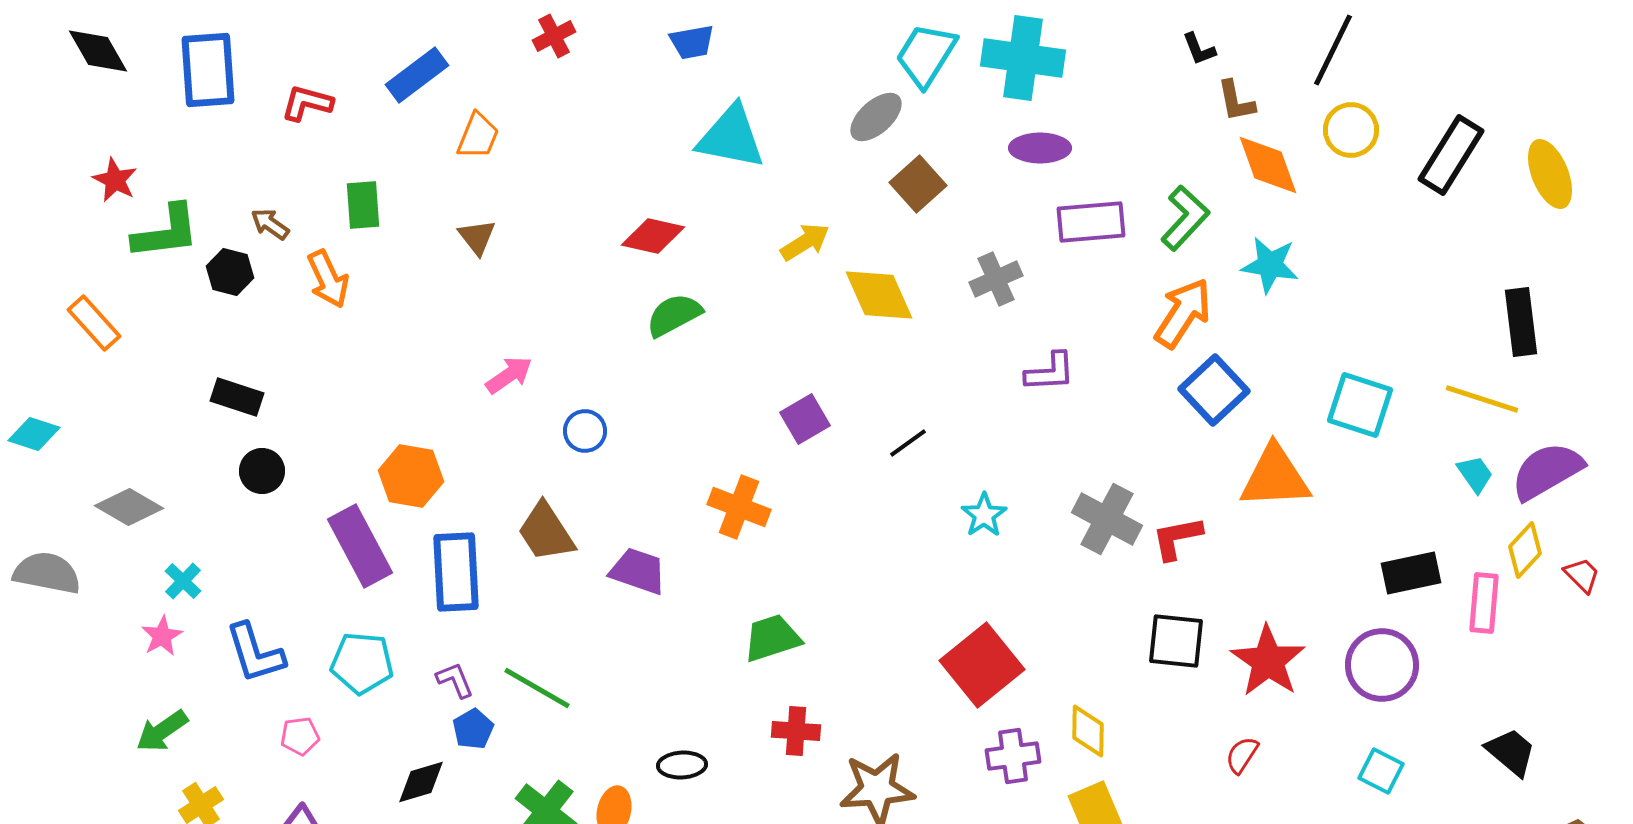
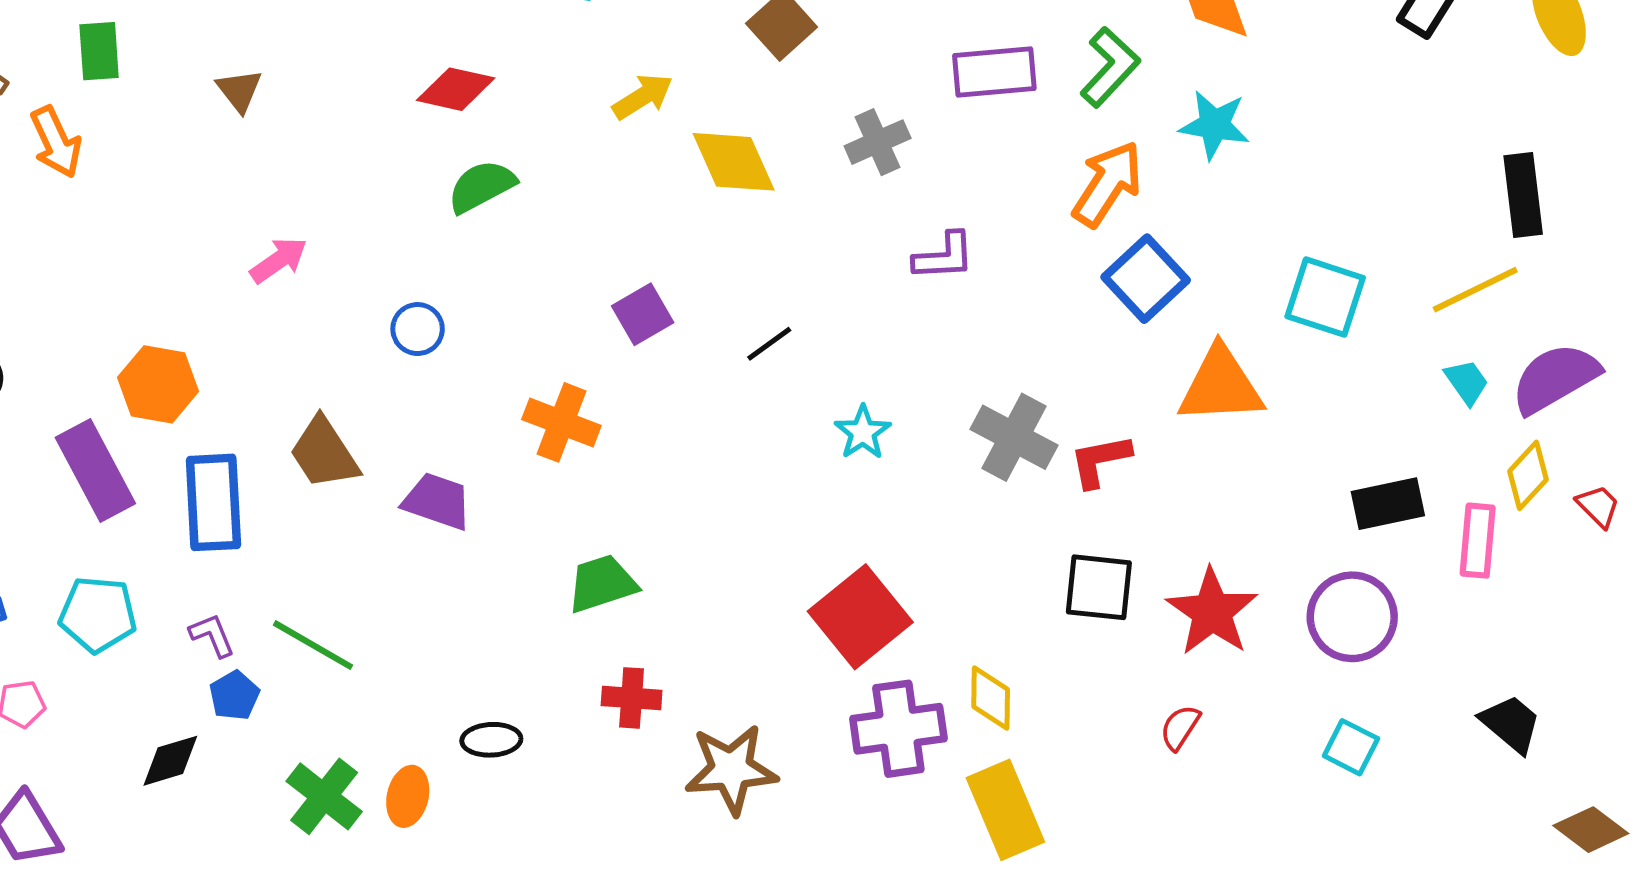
yellow line: (1482, 399) -> (1475, 290), turned -44
blue circle: (585, 431) -> (418, 329), moved
purple cross: (1013, 756) -> (898, 729), size x1.4

